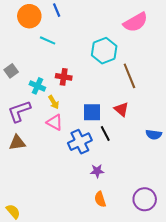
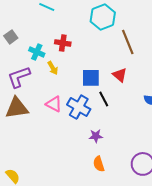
pink triangle: (55, 122) -> (54, 104), moved
blue cross: (80, 142) -> (79, 107), turned -35
brown triangle: (17, 143) -> (17, 108), size x1.4

